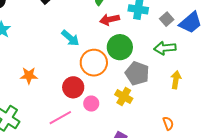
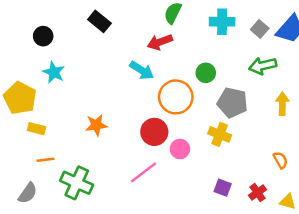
red arrow: (110, 19) -> (160, 42), moved
green circle: (120, 47) -> (206, 73), size x0.6

